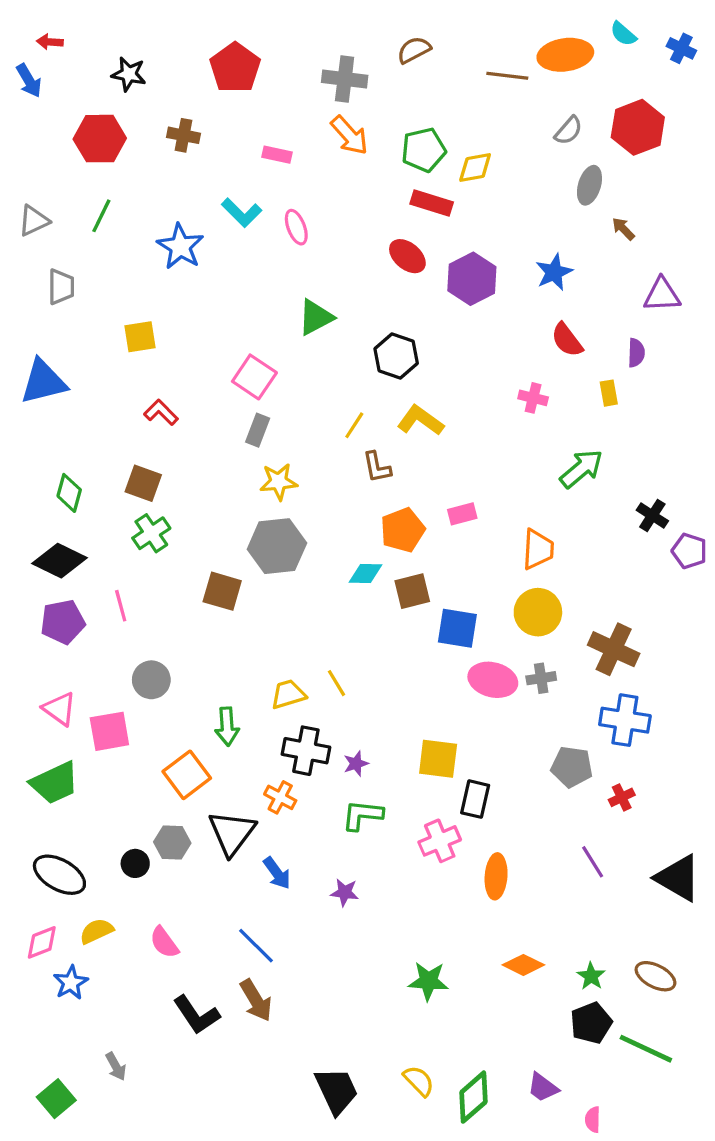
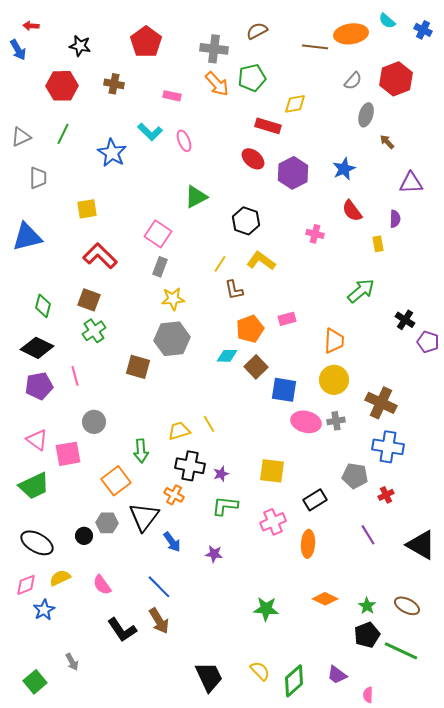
green pentagon: (424, 150) -> (252, 78), moved
pink cross: (533, 398) -> (315, 234), moved
red L-shape: (161, 412) -> (100, 256), size x1.6
brown square: (412, 591) -> (256, 367), turned -30
black rectangle: (475, 799) -> (315, 500), moved, turned 45

